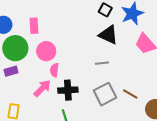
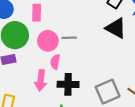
gray line: (102, 63) -> (69, 38), moved
pink arrow: (42, 88) -> (41, 80), turned 138

